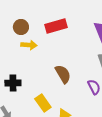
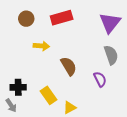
yellow arrow: (29, 45) -> (41, 46), moved
black cross: (13, 83) -> (18, 87), moved

